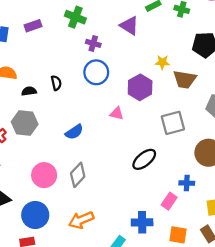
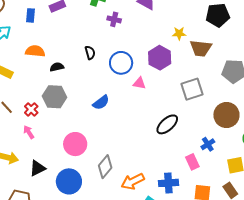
blue circle: (96, 72) -> (121, 63), moved
black semicircle: (56, 83) -> (90, 53), moved
gray diamond: (78, 175) -> (105, 167), moved
blue cross: (187, 183) -> (208, 144), turned -32
pink rectangle: (169, 201) -> (192, 162), turned -56
orange arrow: (81, 220) -> (133, 181), moved

